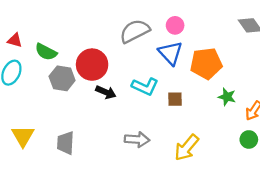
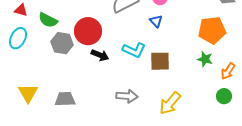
blue triangle: (170, 53) -> (156, 21), size x0.6
orange pentagon: (206, 63) -> (212, 30), moved
brown square: (175, 99) -> (160, 61), size x1.5
gray trapezoid: (66, 143) -> (65, 99), turned 85

